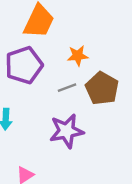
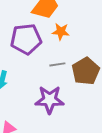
orange star: (78, 56) -> (61, 32), moved

